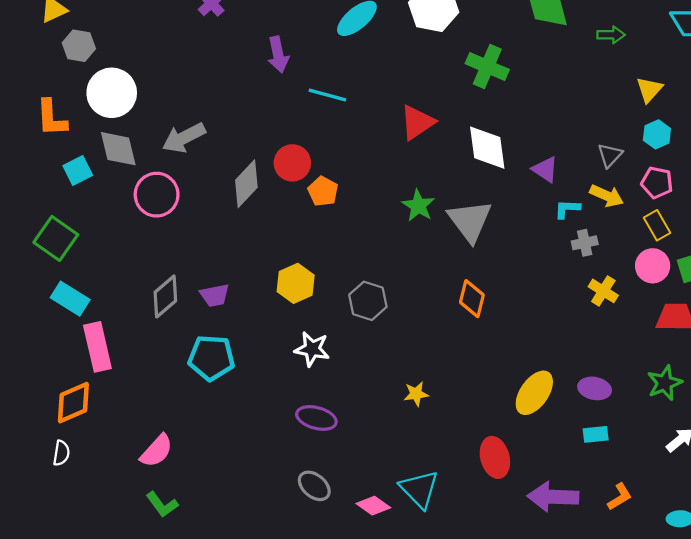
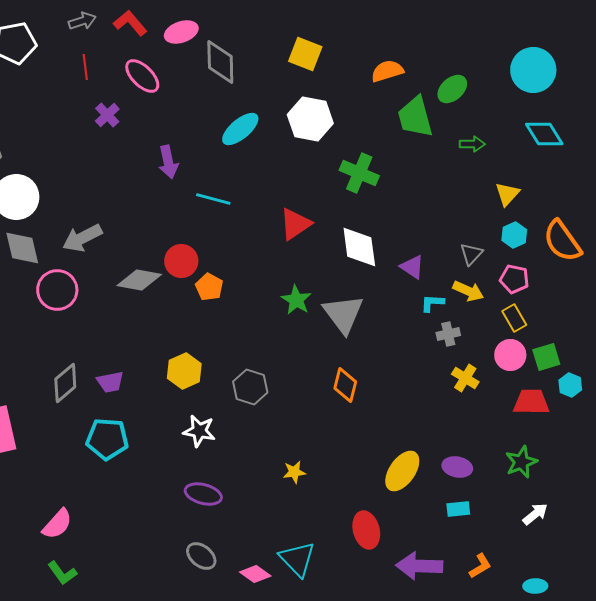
gray diamond: (246, 184) -> (139, 280), turned 57

